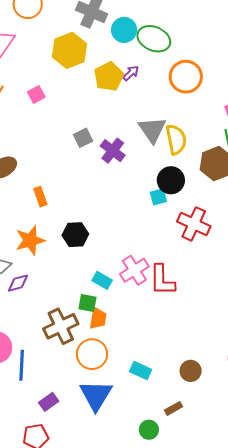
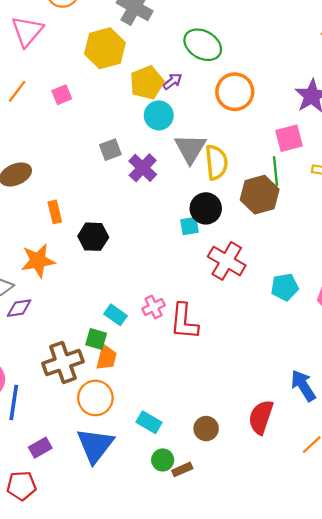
cyan circle: (124, 30) -> (159, 115), moved
black hexagon: (75, 235) -> (93, 237), moved
pink cross: (134, 270) -> (154, 307), size x0.7
green circle: (149, 430) -> (163, 460), moved

